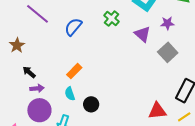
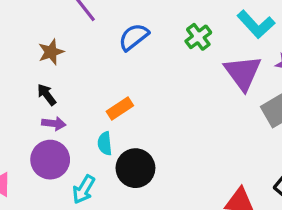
purple triangle: (143, 34) -> (243, 73), size x1.4
brown star: (17, 45) -> (51, 52), moved
black circle: (91, 104) -> (135, 168), size x1.5

